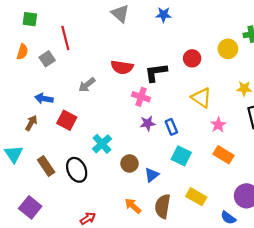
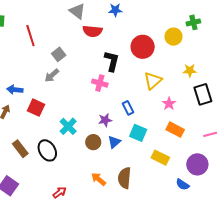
red circle: (192, 58) -> (143, 47), size x1.5
gray square: (47, 59) -> (59, 54), moved
red semicircle: (122, 67) -> (92, 31), moved
black L-shape: (156, 72) -> (112, 61), turned 115
yellow triangle: (201, 98) -> (153, 81), turned 48
purple star: (148, 123) -> (105, 120), moved
blue triangle: (152, 175) -> (114, 142), moved
yellow rectangle: (196, 197) -> (160, 158), moved

